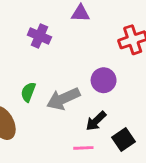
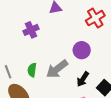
purple cross: (39, 36) -> (31, 30), turned -35

